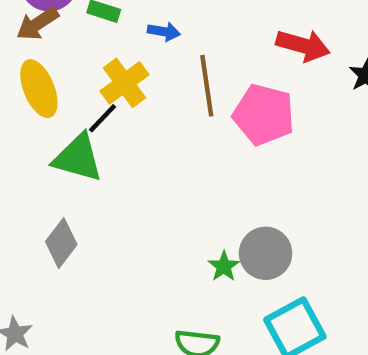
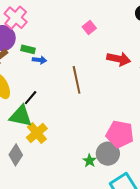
blue arrow: (164, 32) -> (40, 60), moved
yellow cross: (124, 83) -> (37, 133), moved
pink pentagon: (264, 115) -> (120, 134), moved

